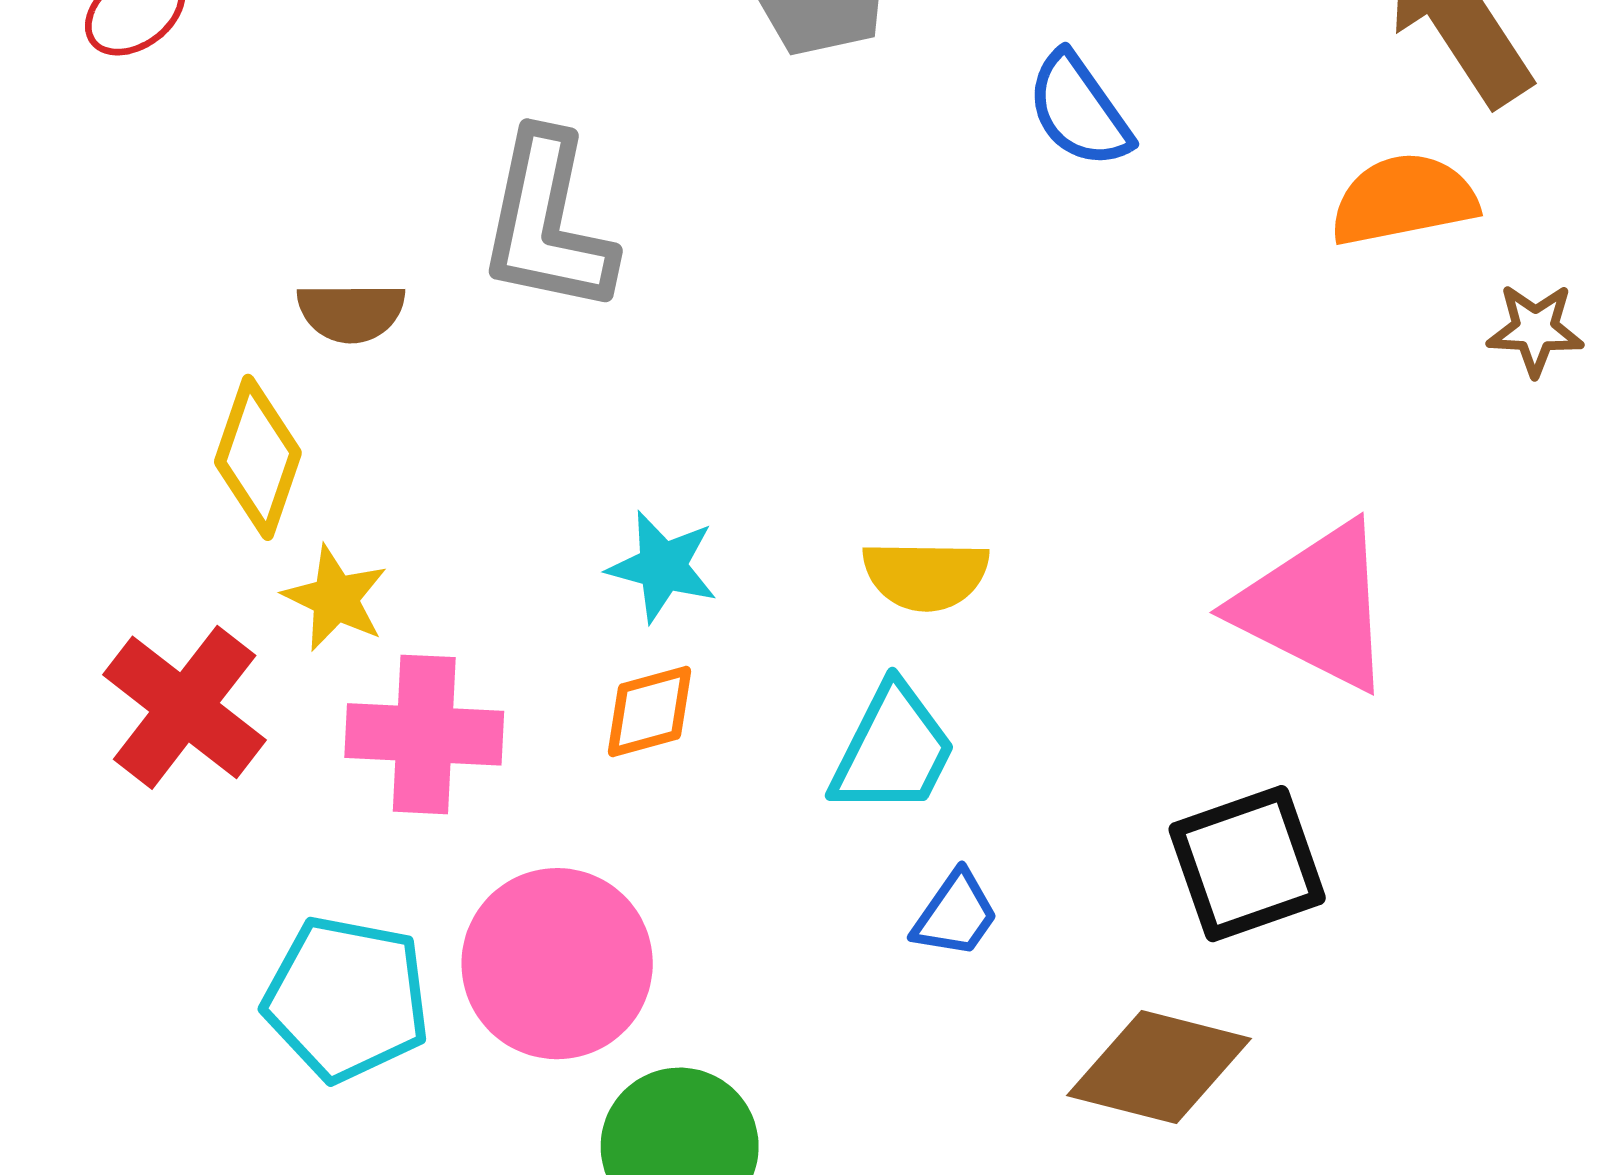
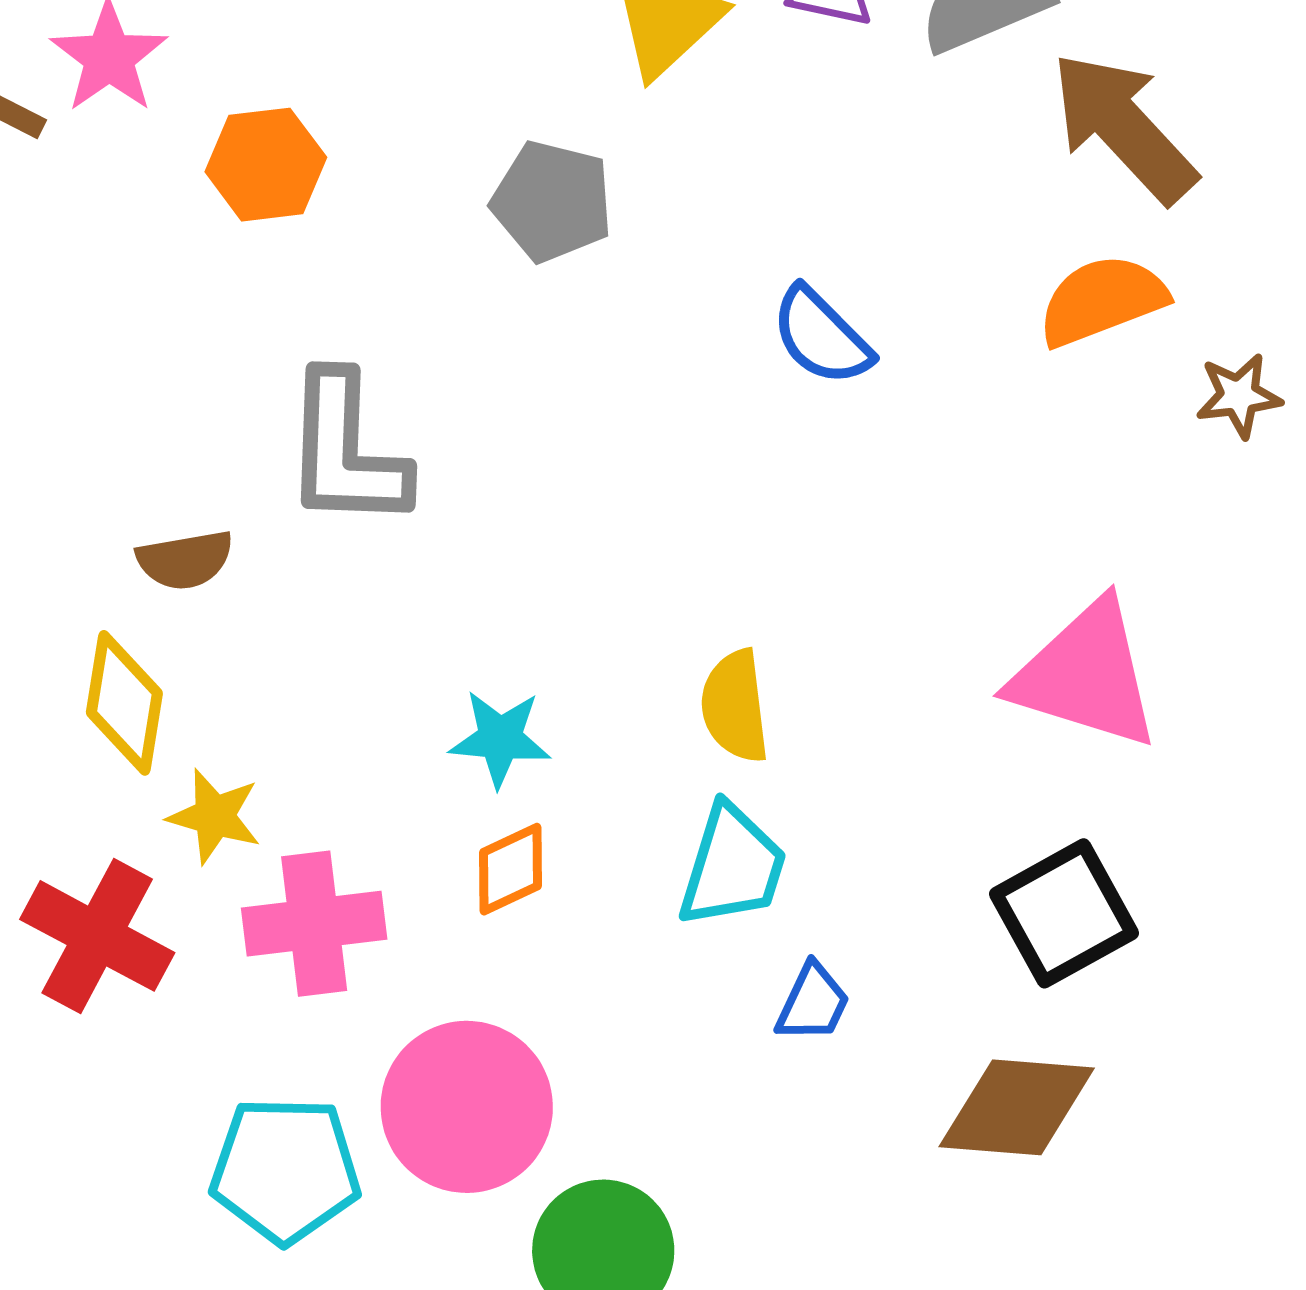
blue semicircle: (1079, 110) -> (821, 336), moved
yellow semicircle: (926, 575) -> (735, 706), turned 92

